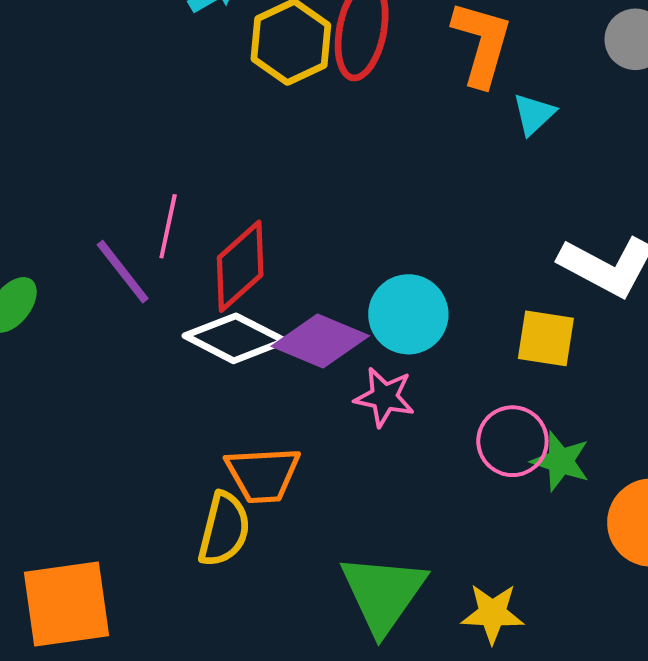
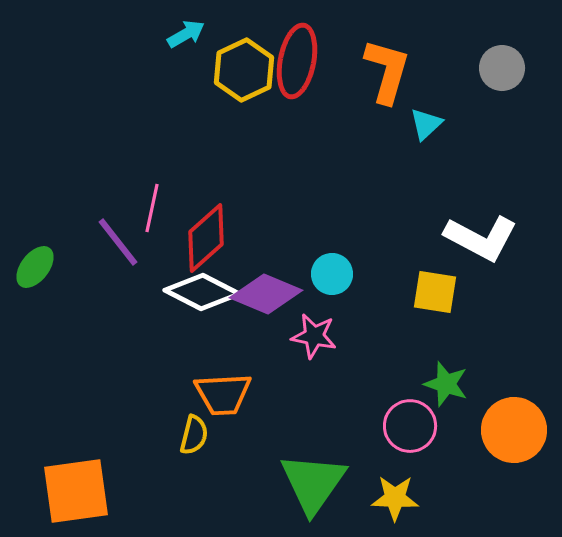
cyan circle: (408, 314) -> (332, 274), size x0.7
pink circle: (512, 441) -> (410, 426), moved
yellow semicircle: (224, 529) -> (194, 435), size x0.7

